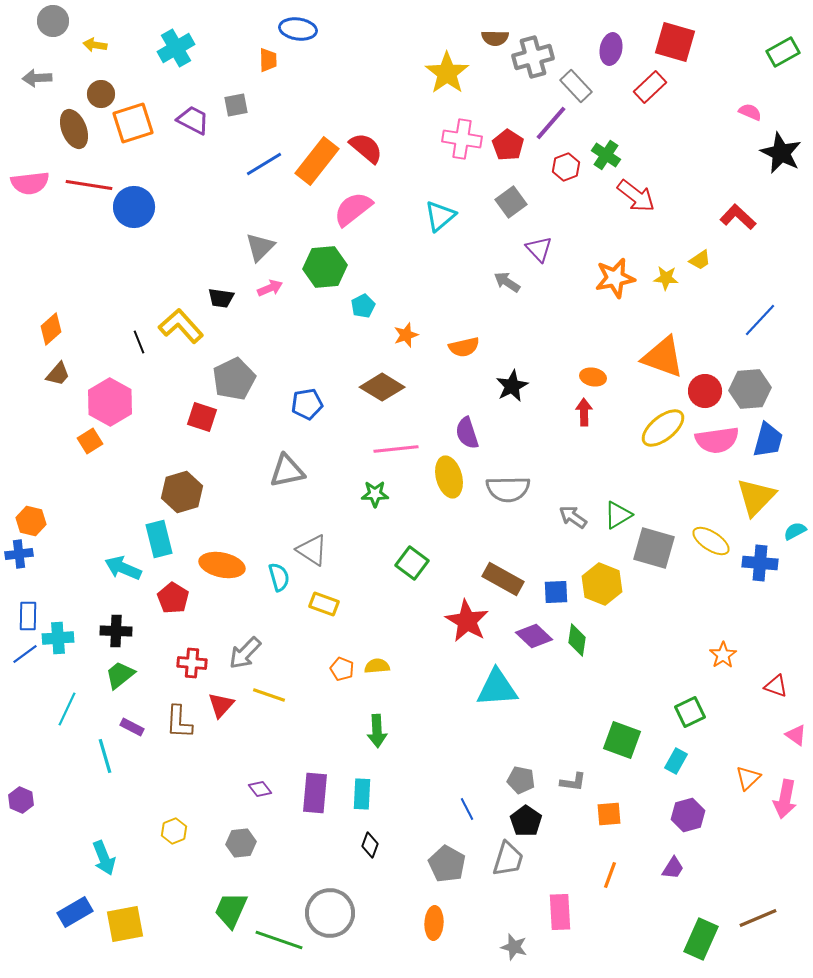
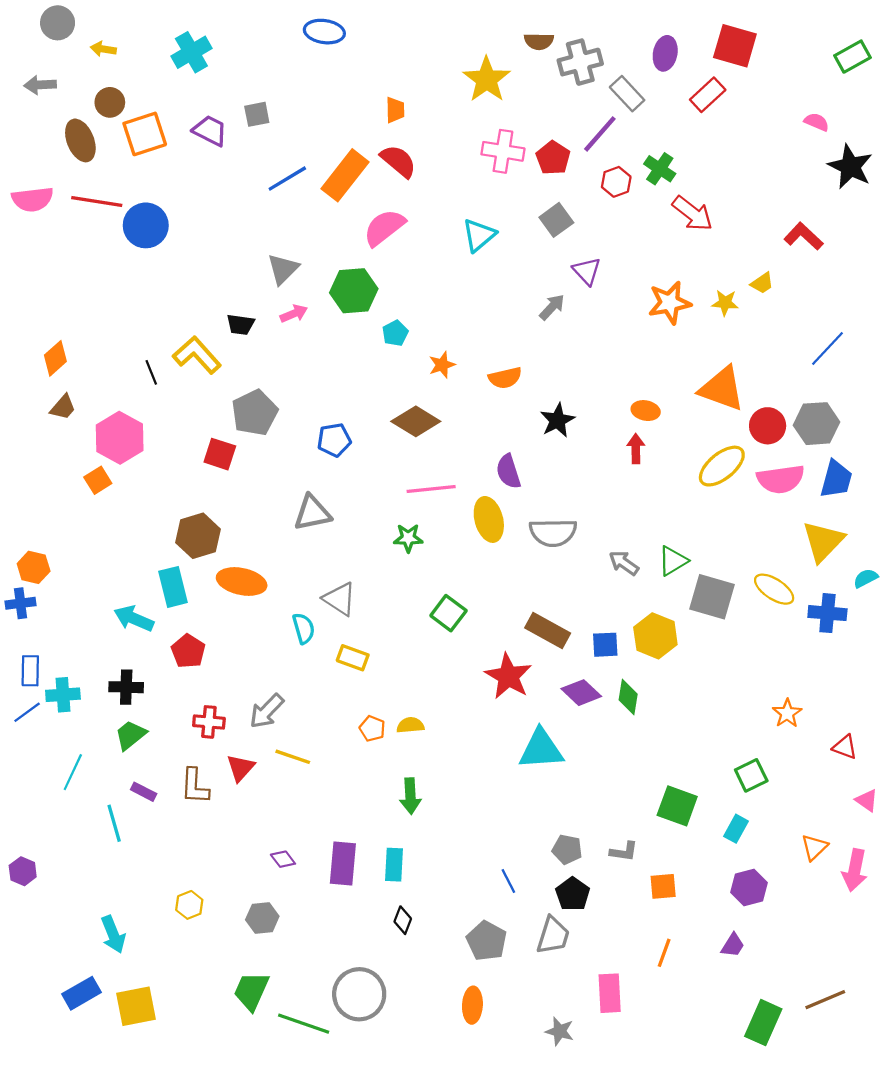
orange trapezoid: (268, 60) -> (395, 110), moved
gray arrow: (507, 282) -> (552, 307), turned 100
orange ellipse: (222, 565) -> (242, 582), moved

